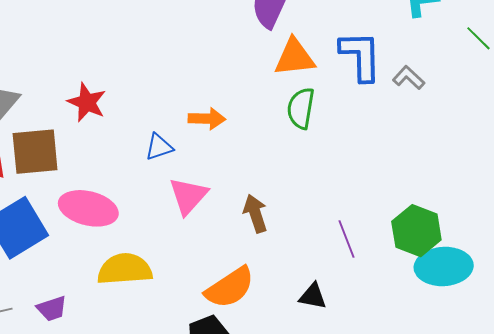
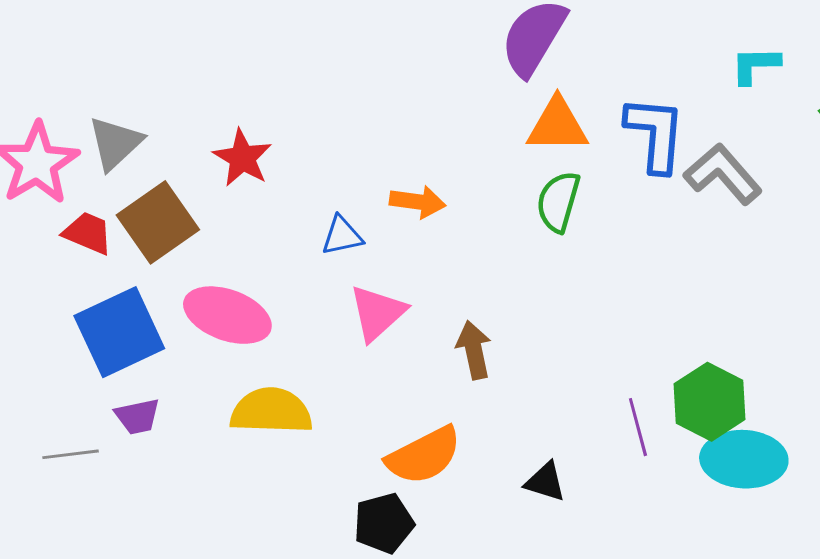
gray L-shape: (409, 78) -> (723, 174), size x1.6
brown square: (35, 152) -> (158, 222), turned -36
purple line: (346, 239) -> (638, 427), moved
purple trapezoid: (52, 309) -> (137, 416), moved

